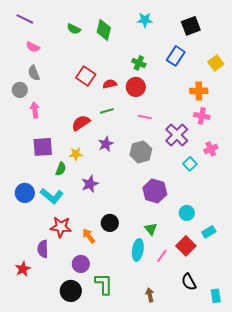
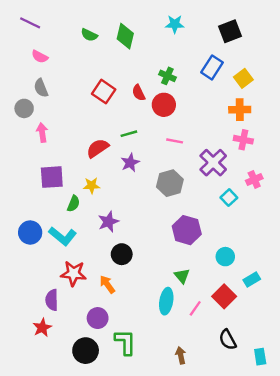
yellow square: (216, 63) -> (243, 78), moved
red semicircle: (110, 84) -> (139, 93), moved, turned -104
purple star: (106, 144) -> (130, 163), moved
black circle: (110, 223) -> (122, 254), moved
red star: (23, 269) -> (42, 328), moved

